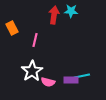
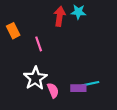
pink line: (35, 40) -> (39, 44), turned -32
pink semicircle: (48, 82) -> (53, 90), turned -128

